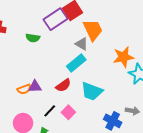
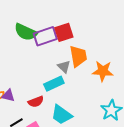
green semicircle: (33, 38) -> (26, 32), moved, size x1.6
orange star: (123, 57) -> (103, 71), moved

